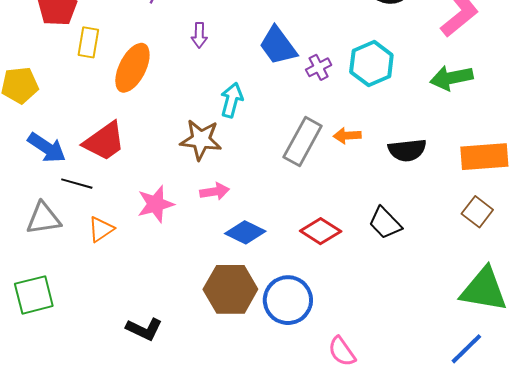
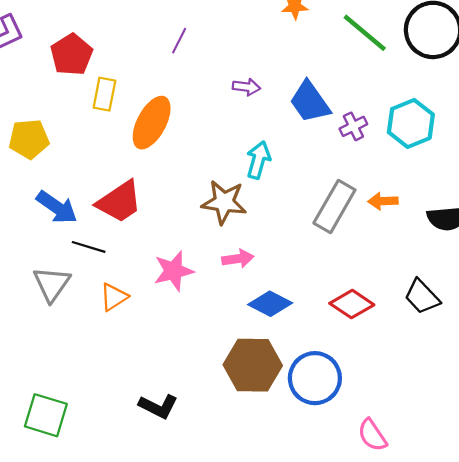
purple arrow: (199, 35) -> (246, 87), moved, turned -85
gray triangle: (43, 218) -> (52, 284), turned -48
green square: (34, 295) -> (46, 415), moved, turned 30

